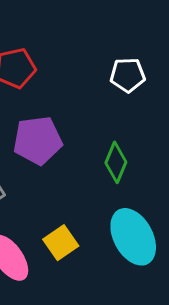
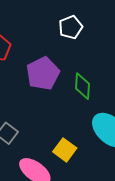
purple pentagon: (38, 140) -> (43, 73), moved

